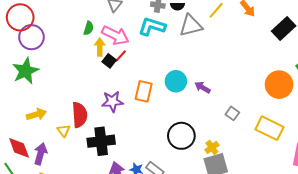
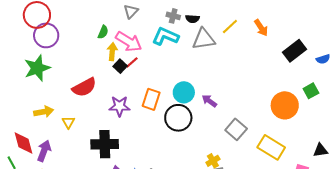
gray square: (232, 113) -> (236, 129), size x1.5
red semicircle: (80, 115) -> (84, 87), moved, turned 60
yellow triangle: (64, 131) -> (68, 122), moved
black circle: (181, 136) -> (178, 118), moved

